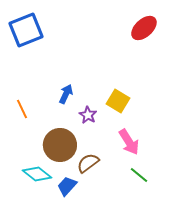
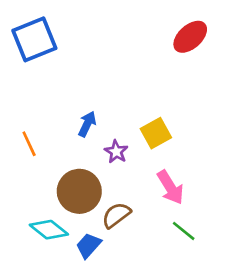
yellow square: (118, 101) -> (156, 133), turned 30

